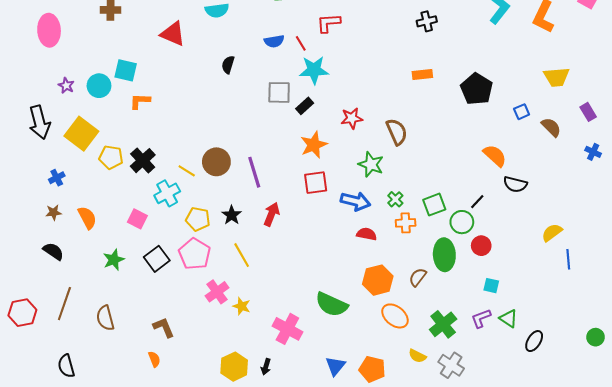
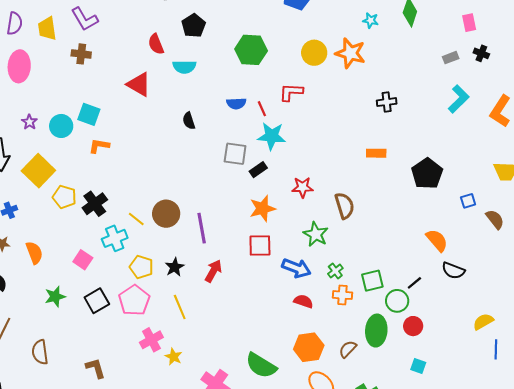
black semicircle: (228, 65) -> (189, 121), turned -42

